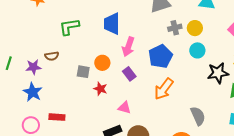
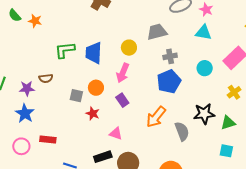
blue trapezoid: (112, 24) -> (94, 53), moved
yellow circle: (195, 28) -> (129, 48), moved
cyan circle: (197, 50) -> (205, 68), moved
blue pentagon: (160, 56) -> (169, 82), moved
black star: (218, 73) -> (204, 114), moved
gray semicircle: (198, 116) -> (182, 131), moved

